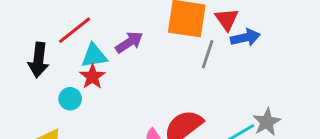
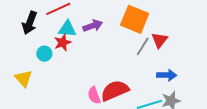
red triangle: (227, 19) -> (160, 40), moved
blue arrow: (245, 38) -> (167, 75), moved

